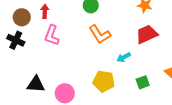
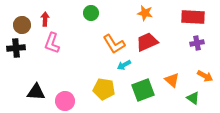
orange L-shape: (100, 34) -> (114, 44), moved
black cross: (16, 40) -> (16, 48), turned -30
green square: (143, 82) -> (143, 90), size x1.6

